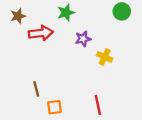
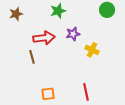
red arrow: (41, 33) -> (44, 38), moved
brown line: (36, 89) -> (32, 57), moved

